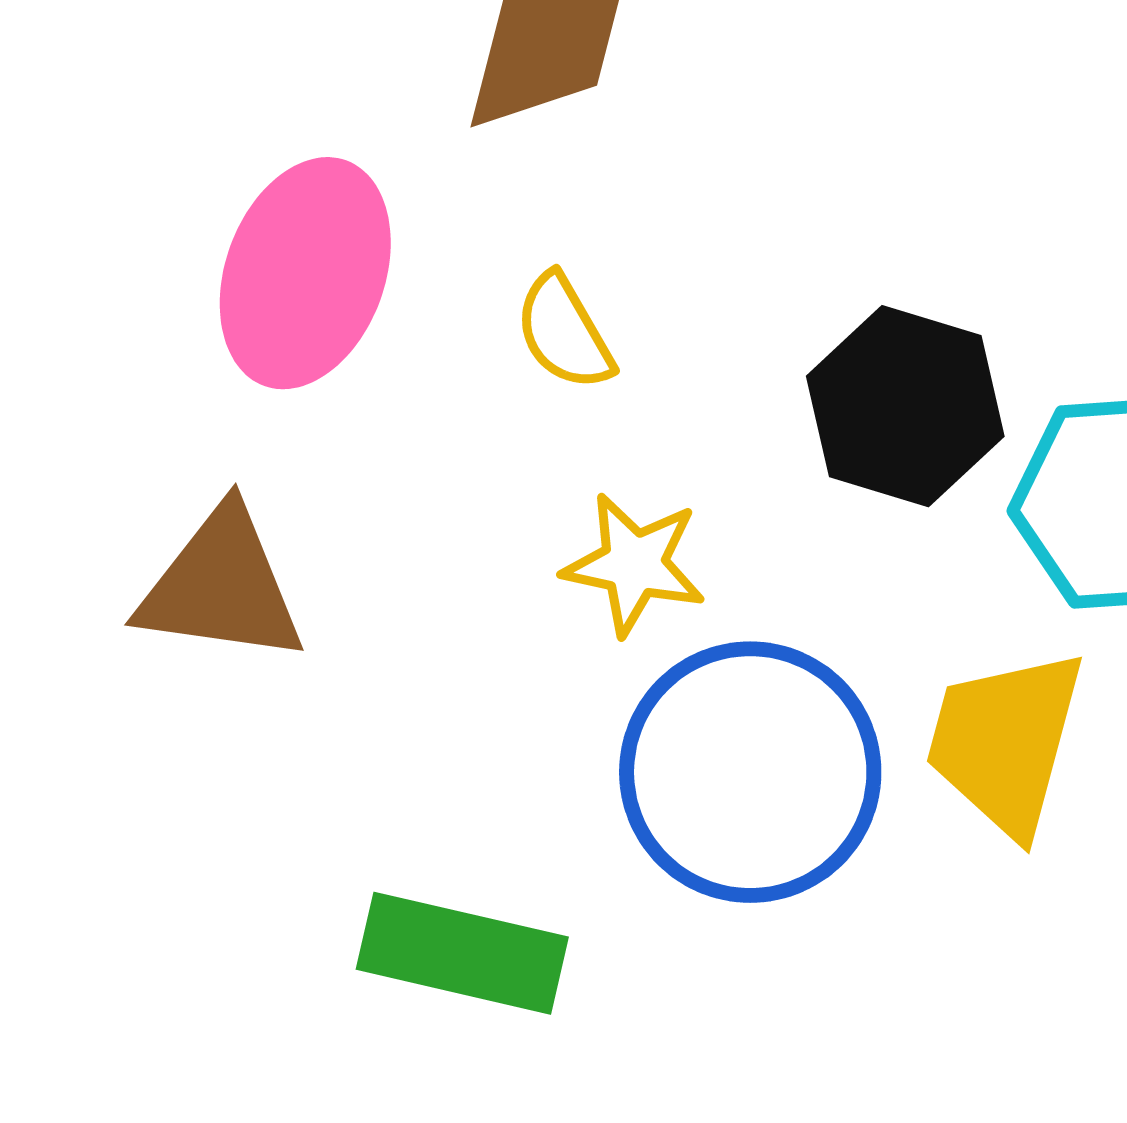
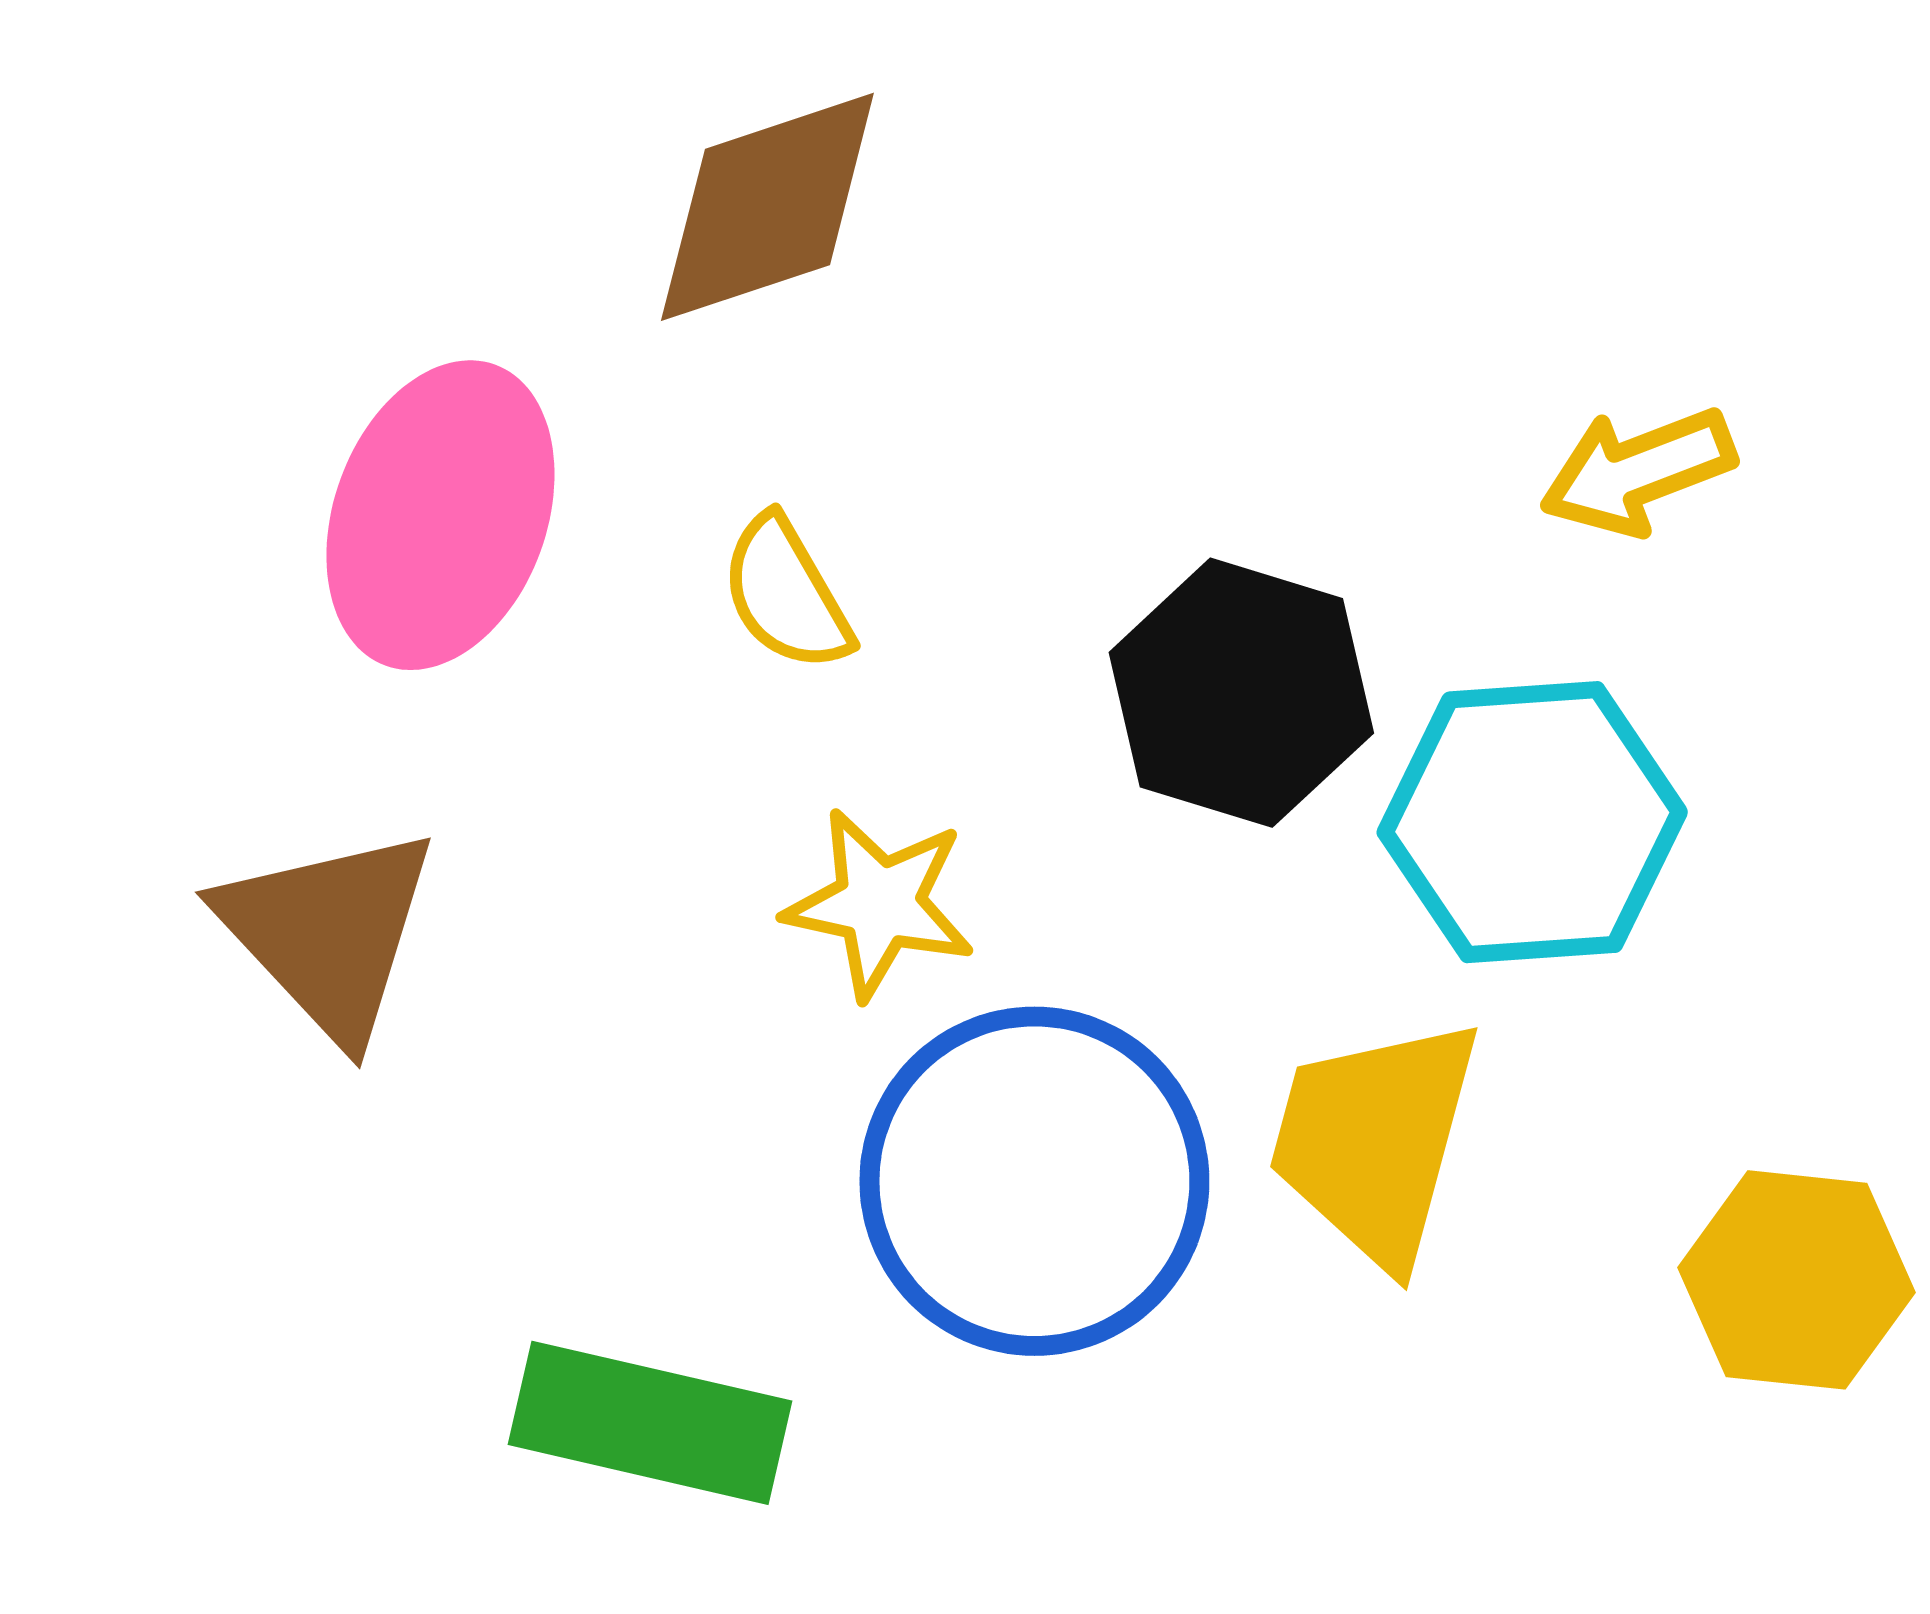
brown triangle: (221, 586) -> (328, 933), turned 39

